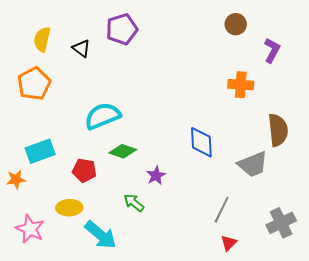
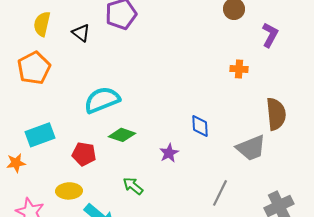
orange cross: (241, 85) -> (239, 69), size x0.7
blue diamond: (201, 142) -> (200, 126), size x0.7
purple star: (156, 175) -> (169, 153), moved

